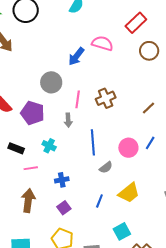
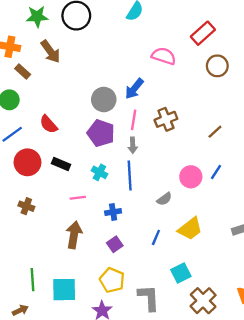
blue arrow: (76, 56) -> (134, 89), moved
purple pentagon: (33, 113) -> (101, 133), moved
gray arrow: (68, 120) -> (133, 145), moved
blue line: (93, 142) -> (130, 175), moved
black rectangle: (16, 148) -> (61, 164), moved

